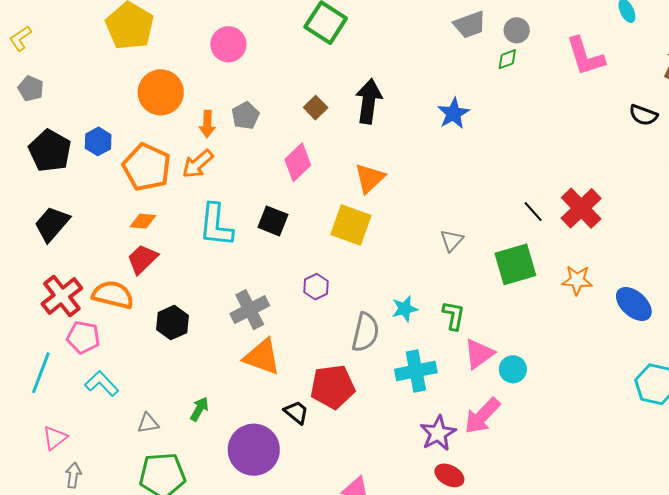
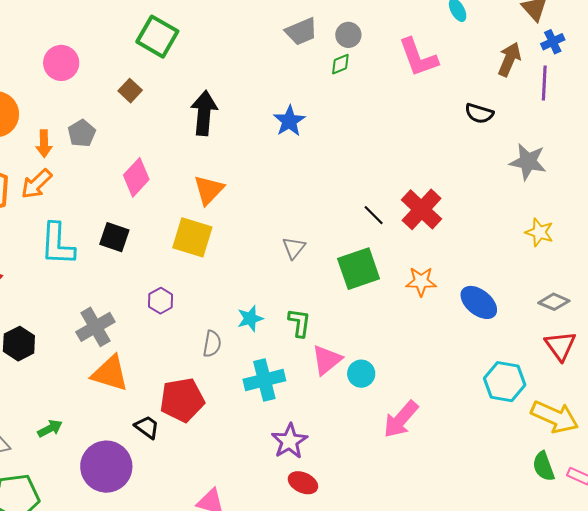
brown square: (316, 108) -> (130, 91), moved
gray semicircle: (365, 332) -> (212, 344), size x0.7
green arrow: (199, 409) -> (50, 429), turned 35
pink arrow: (482, 416) -> (401, 419), moved

